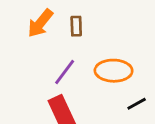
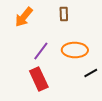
brown rectangle: (76, 26) -> (64, 14), moved

